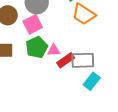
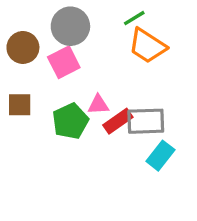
green pentagon: (37, 47) -> (70, 121), moved

